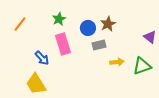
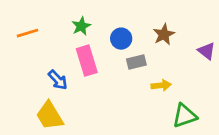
orange line: (20, 24) -> (28, 33), turned 35
brown star: (108, 24) -> (164, 34), moved
green triangle: (142, 66) -> (184, 116), moved

